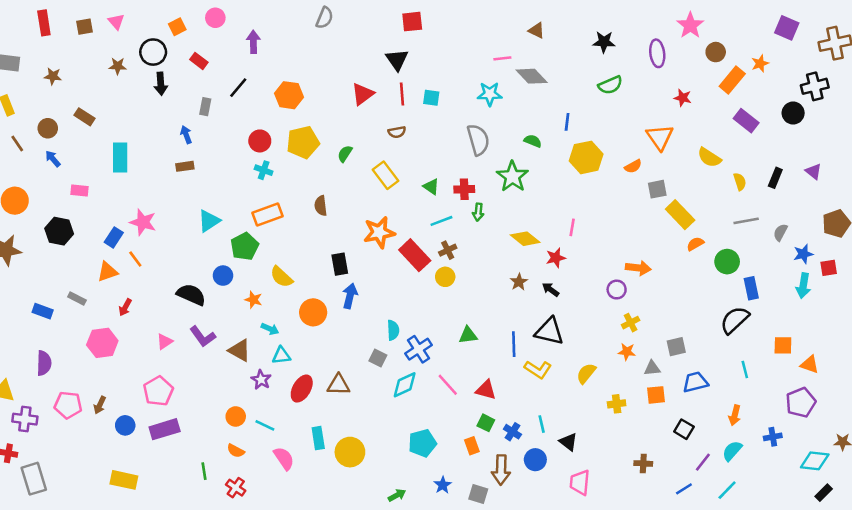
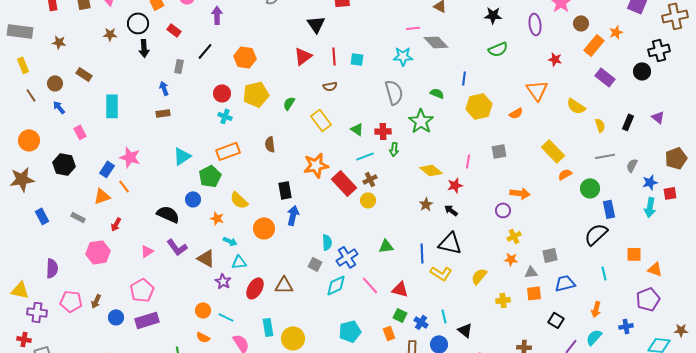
black triangle: (397, 60) -> (316, 24), moved
gray square: (657, 189) -> (499, 151), moved
pink rectangle: (79, 190) -> (80, 132), turned 56
blue rectangle: (43, 311) -> (42, 216), moved, turned 42

